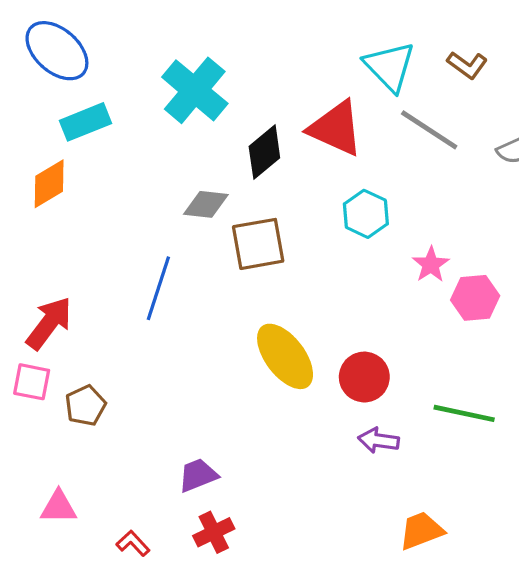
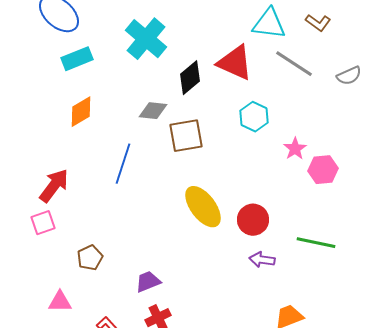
cyan triangle: (390, 67) -> (269, 24), turned -39
orange diamond: (49, 184) -> (81, 112), moved
pink square: (32, 382) -> (43, 223), turned -30
brown pentagon: (85, 406) -> (90, 258), moved

